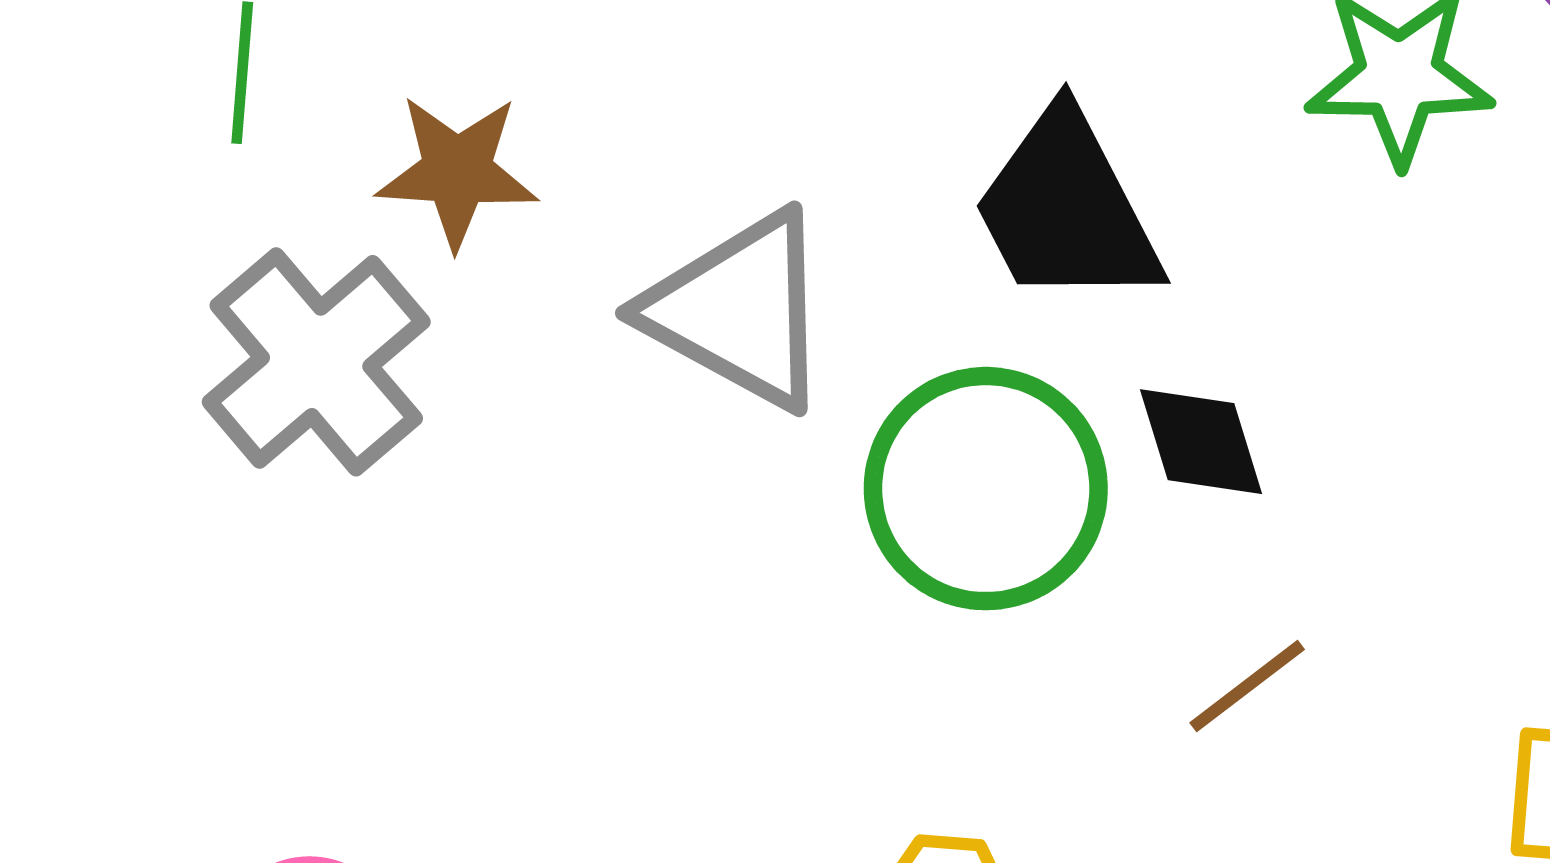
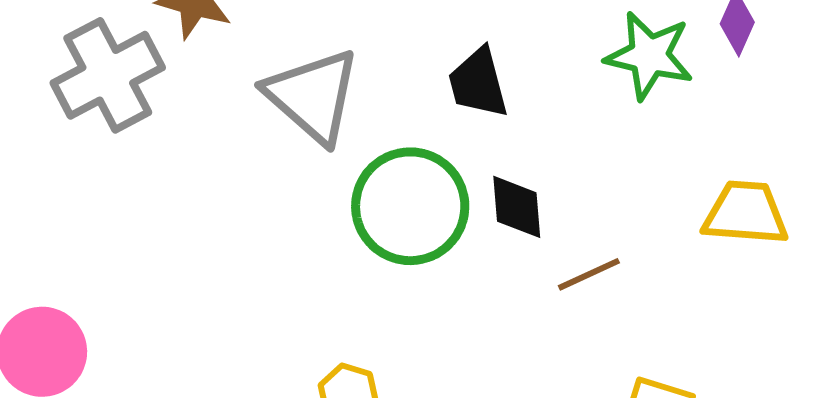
black trapezoid: (1067, 209) -> (478, 83), size x0.7
brown line: (1247, 686) -> (589, 274), moved

